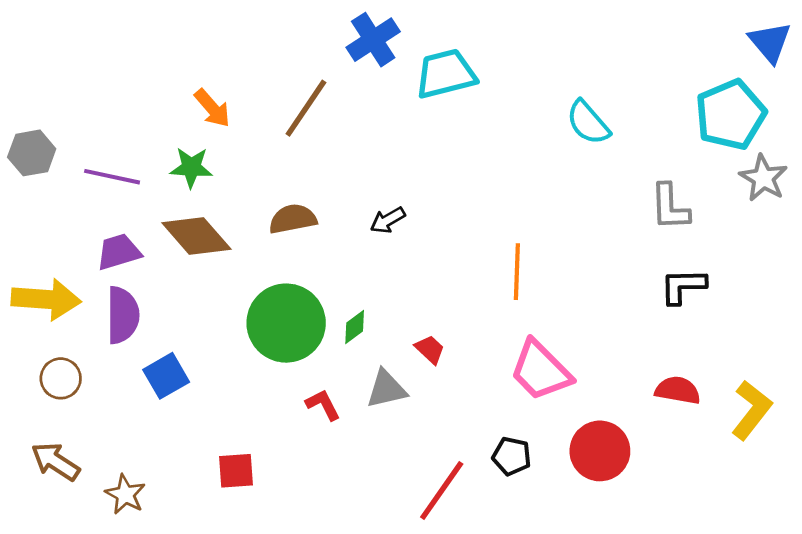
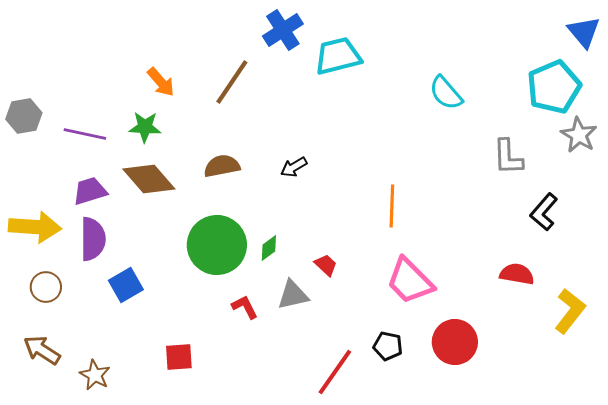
black L-shape: (683, 286) -> (544, 212), moved, turned -48
red semicircle: (678, 390) -> (517, 274), moved

